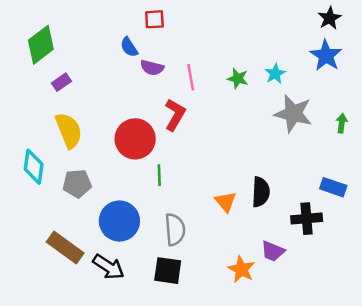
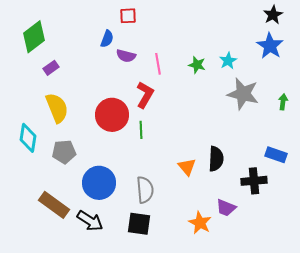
blue semicircle: (129, 47) -> (107, 39), turned -126
green line: (159, 175) -> (141, 130), moved

